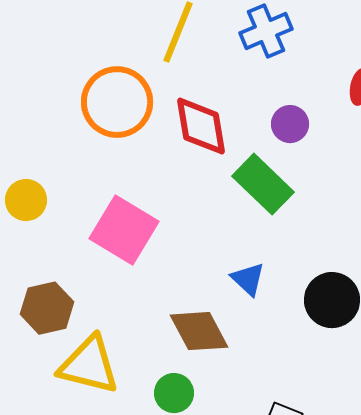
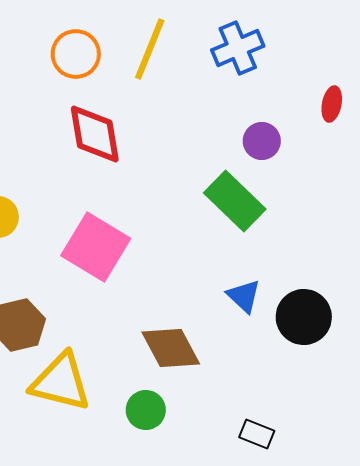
orange circle: (117, 102) -> (76, 54), moved, size x0.7
red diamond: (201, 126) -> (95, 134), moved
blue triangle: (248, 279) -> (244, 296), moved

